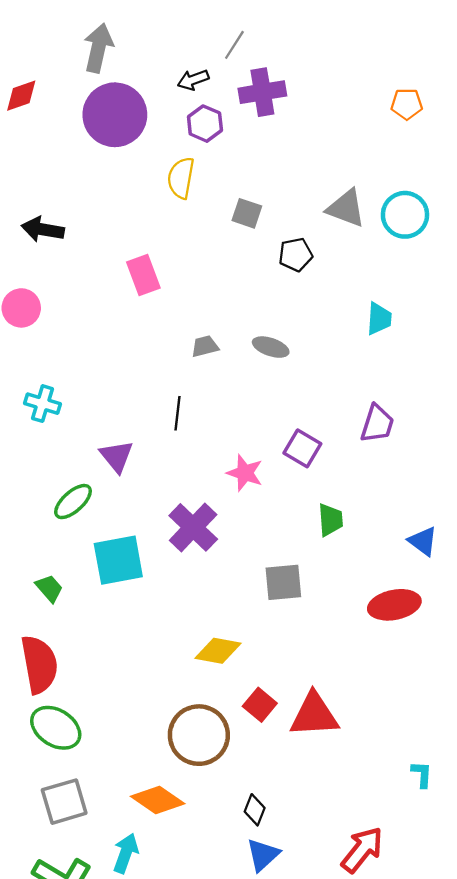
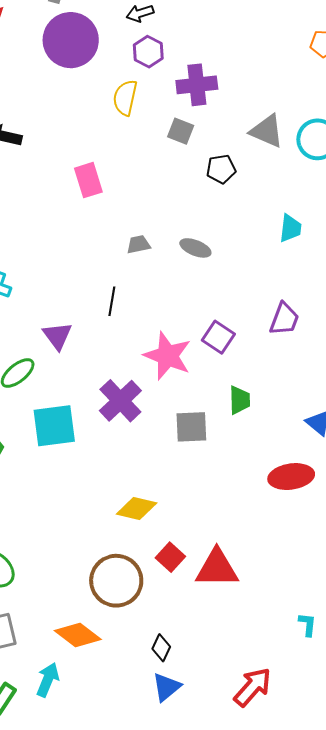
purple cross: (262, 92) -> (197, 85), moved
pink star: (245, 473) -> (168, 356), size x1.5
gray square: (283, 582) -> (191, 427), moved

